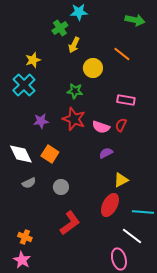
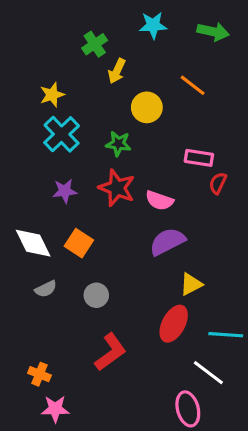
cyan star: (79, 12) -> (153, 25), moved
cyan cross: (24, 85) -> (62, 134), moved
red semicircle: (121, 125) -> (218, 183), moved
purple semicircle: (106, 153) -> (167, 242), size x1.6
pink star: (22, 260) -> (55, 409), moved, turned -30

